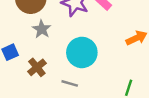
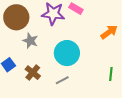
gray line: (70, 83) -> (62, 80), turned -32

